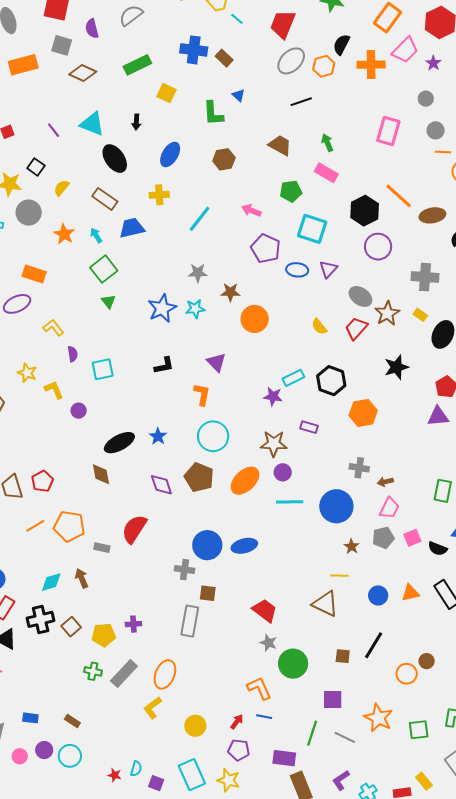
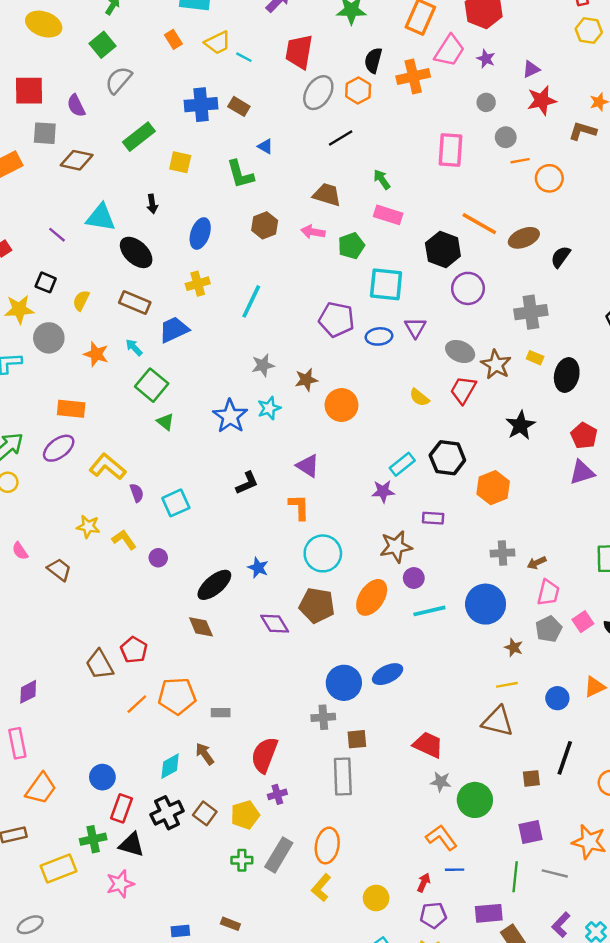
pink arrow: (251, 210) -> (313, 232), moved
yellow L-shape: (53, 328) -> (107, 467), size x1.4
red semicircle: (134, 529) -> (264, 755), moved

